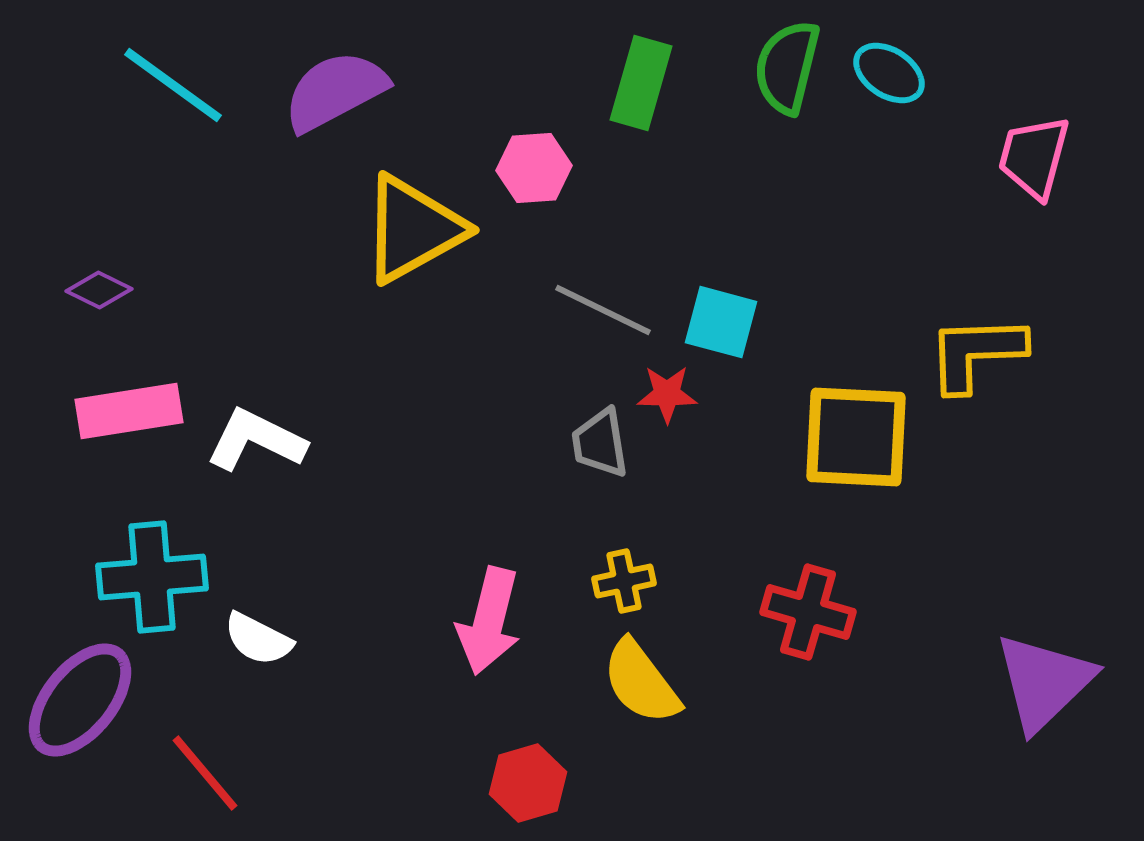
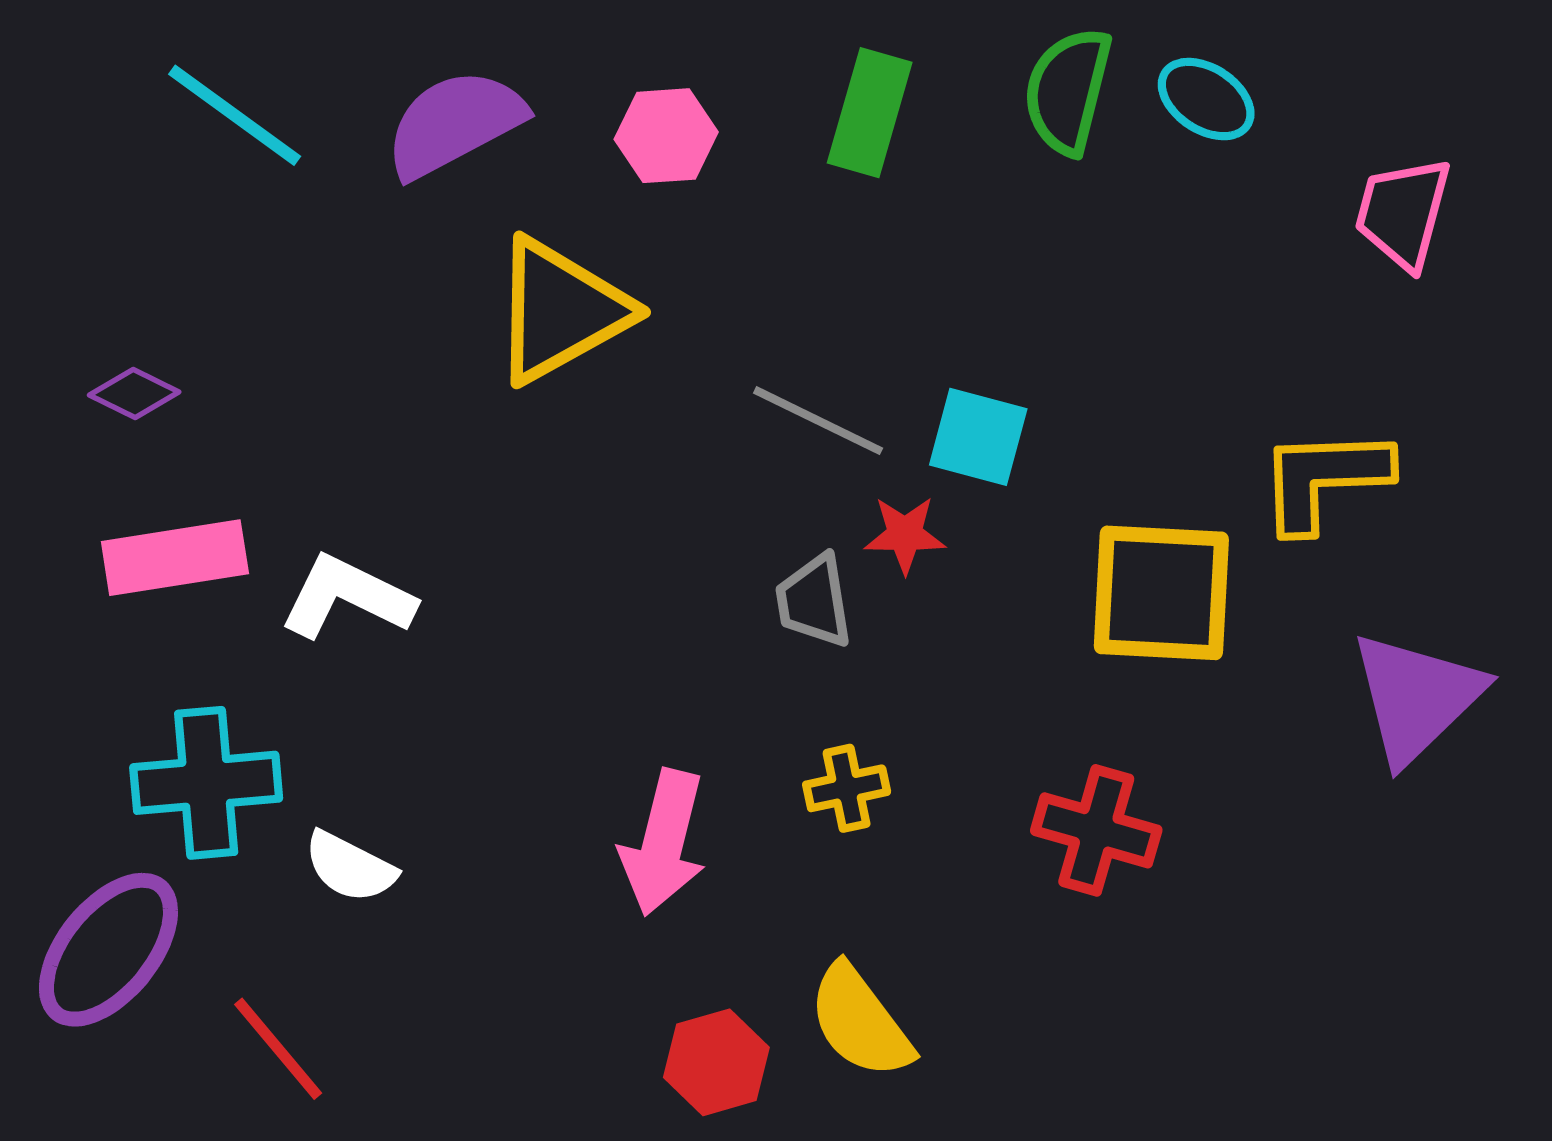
pink hexagon: (534, 168) -> (666, 136), moved
yellow semicircle: (641, 682) -> (860, 1022), moved
purple triangle: (1044, 682) -> (1416, 697), moved

